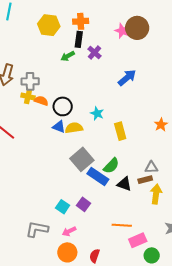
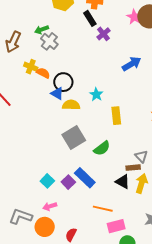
black rectangle: (79, 39) -> (90, 18), turned -49
green arrow: (68, 56) -> (42, 30), moved
gray cross: (30, 81) -> (49, 41), moved, turned 30
blue triangle: (59, 127) -> (57, 94), moved
gray triangle: (151, 167) -> (141, 156), turned 40
blue rectangle: (98, 177) -> (85, 178), moved
black triangle: (124, 184) -> (123, 182), moved
gray L-shape: (37, 229) -> (21, 216), moved

